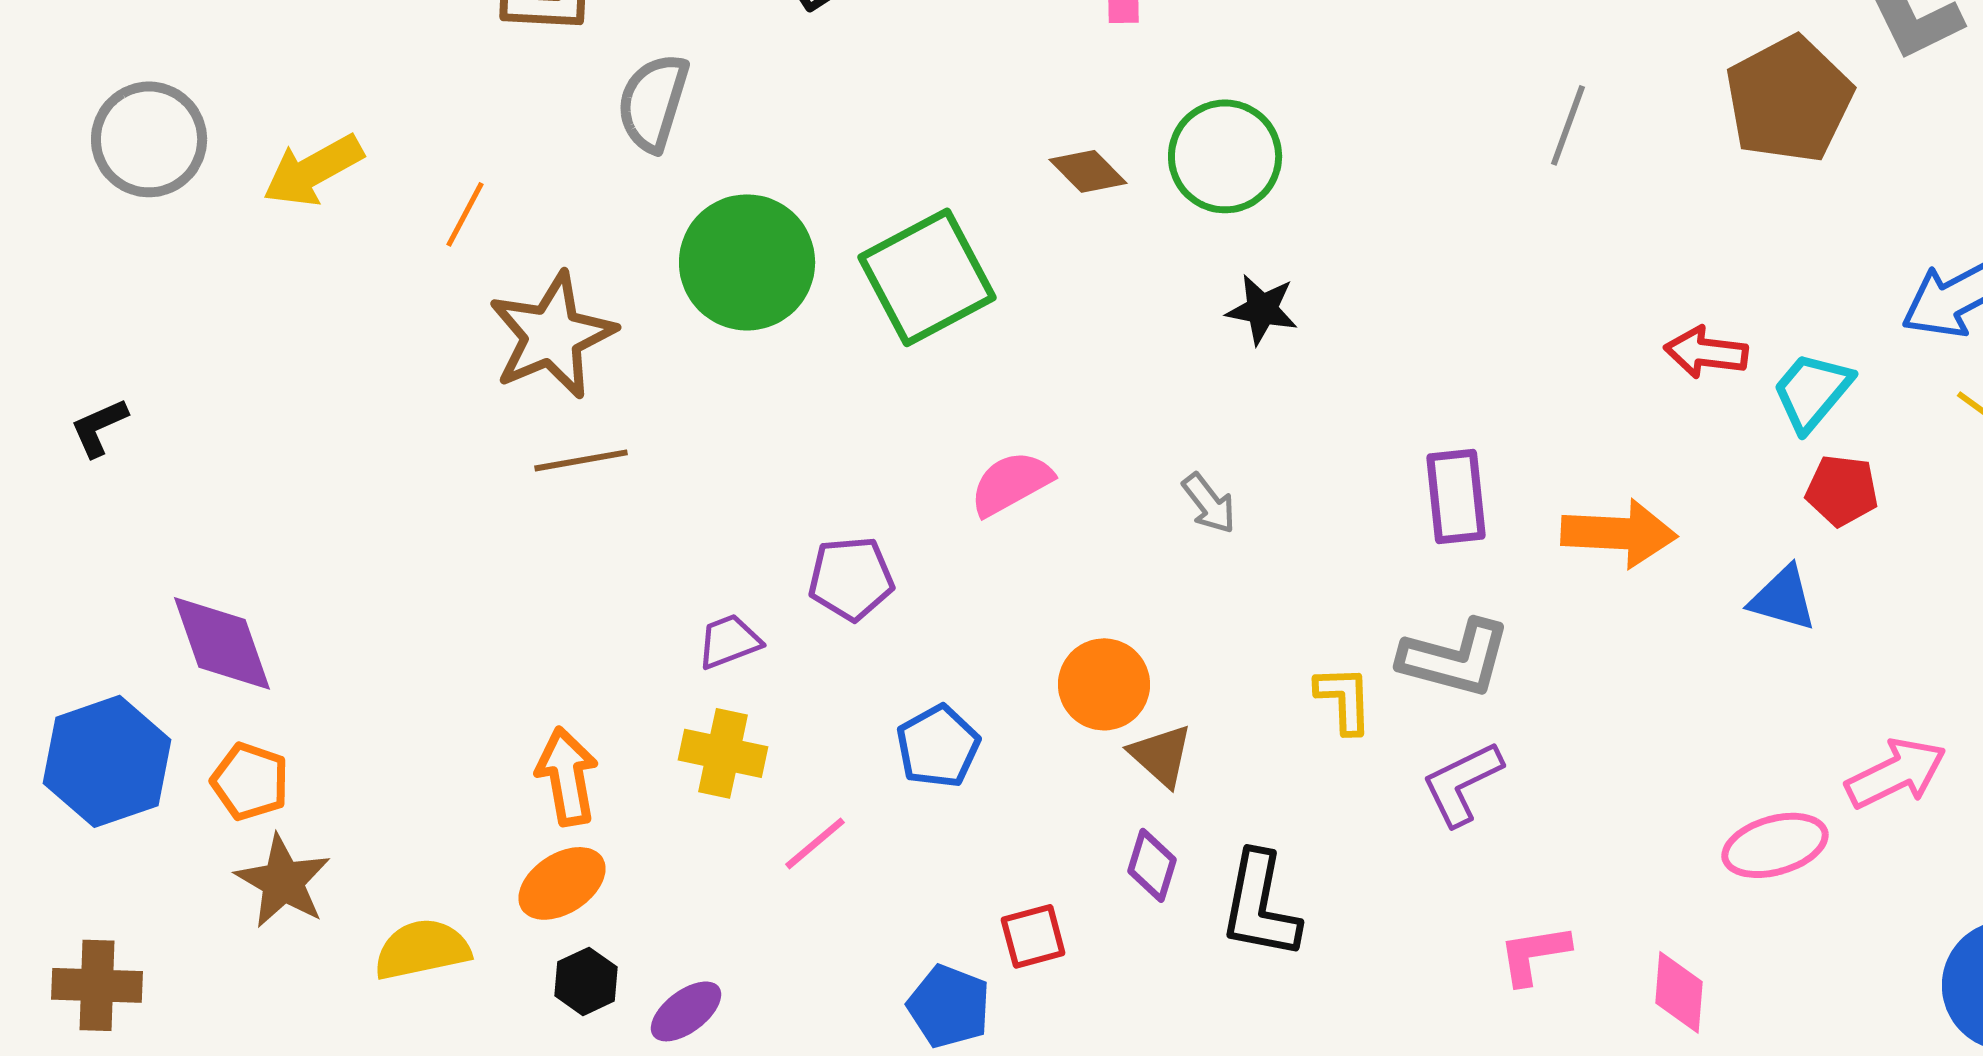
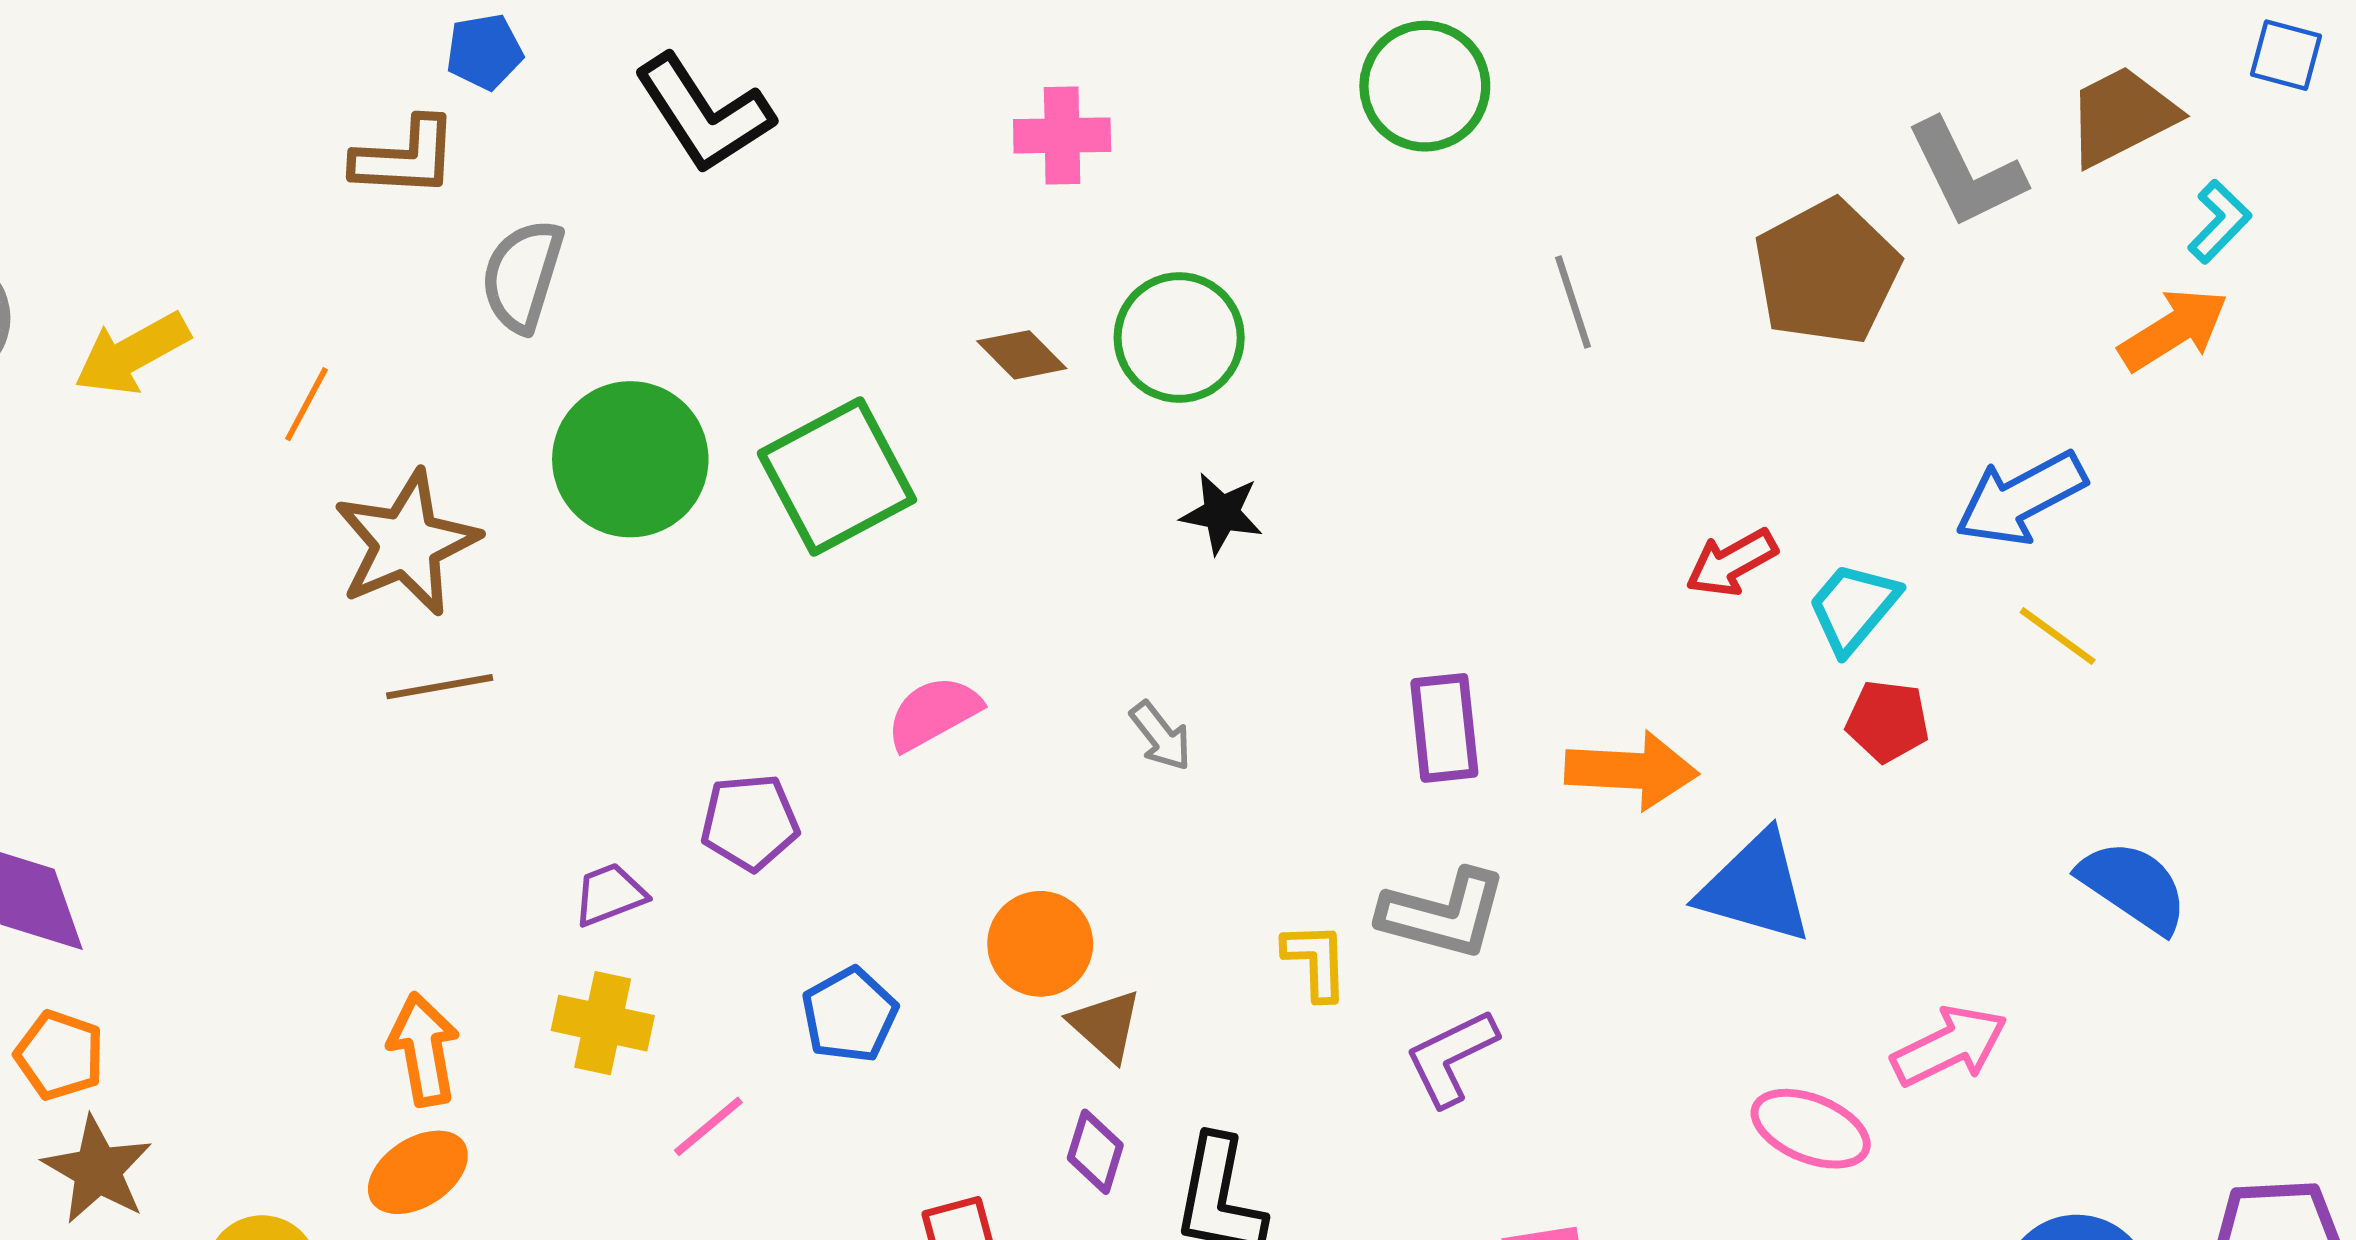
gray line: (1568, 125) -> (1573, 302), turned -38
red arrow: (1706, 352) -> (1731, 563), turned -36
blue triangle: (1783, 598) -> (1756, 888), moved, size x1.5
pink ellipse: (1775, 845) -> (1811, 1129), turned 38

